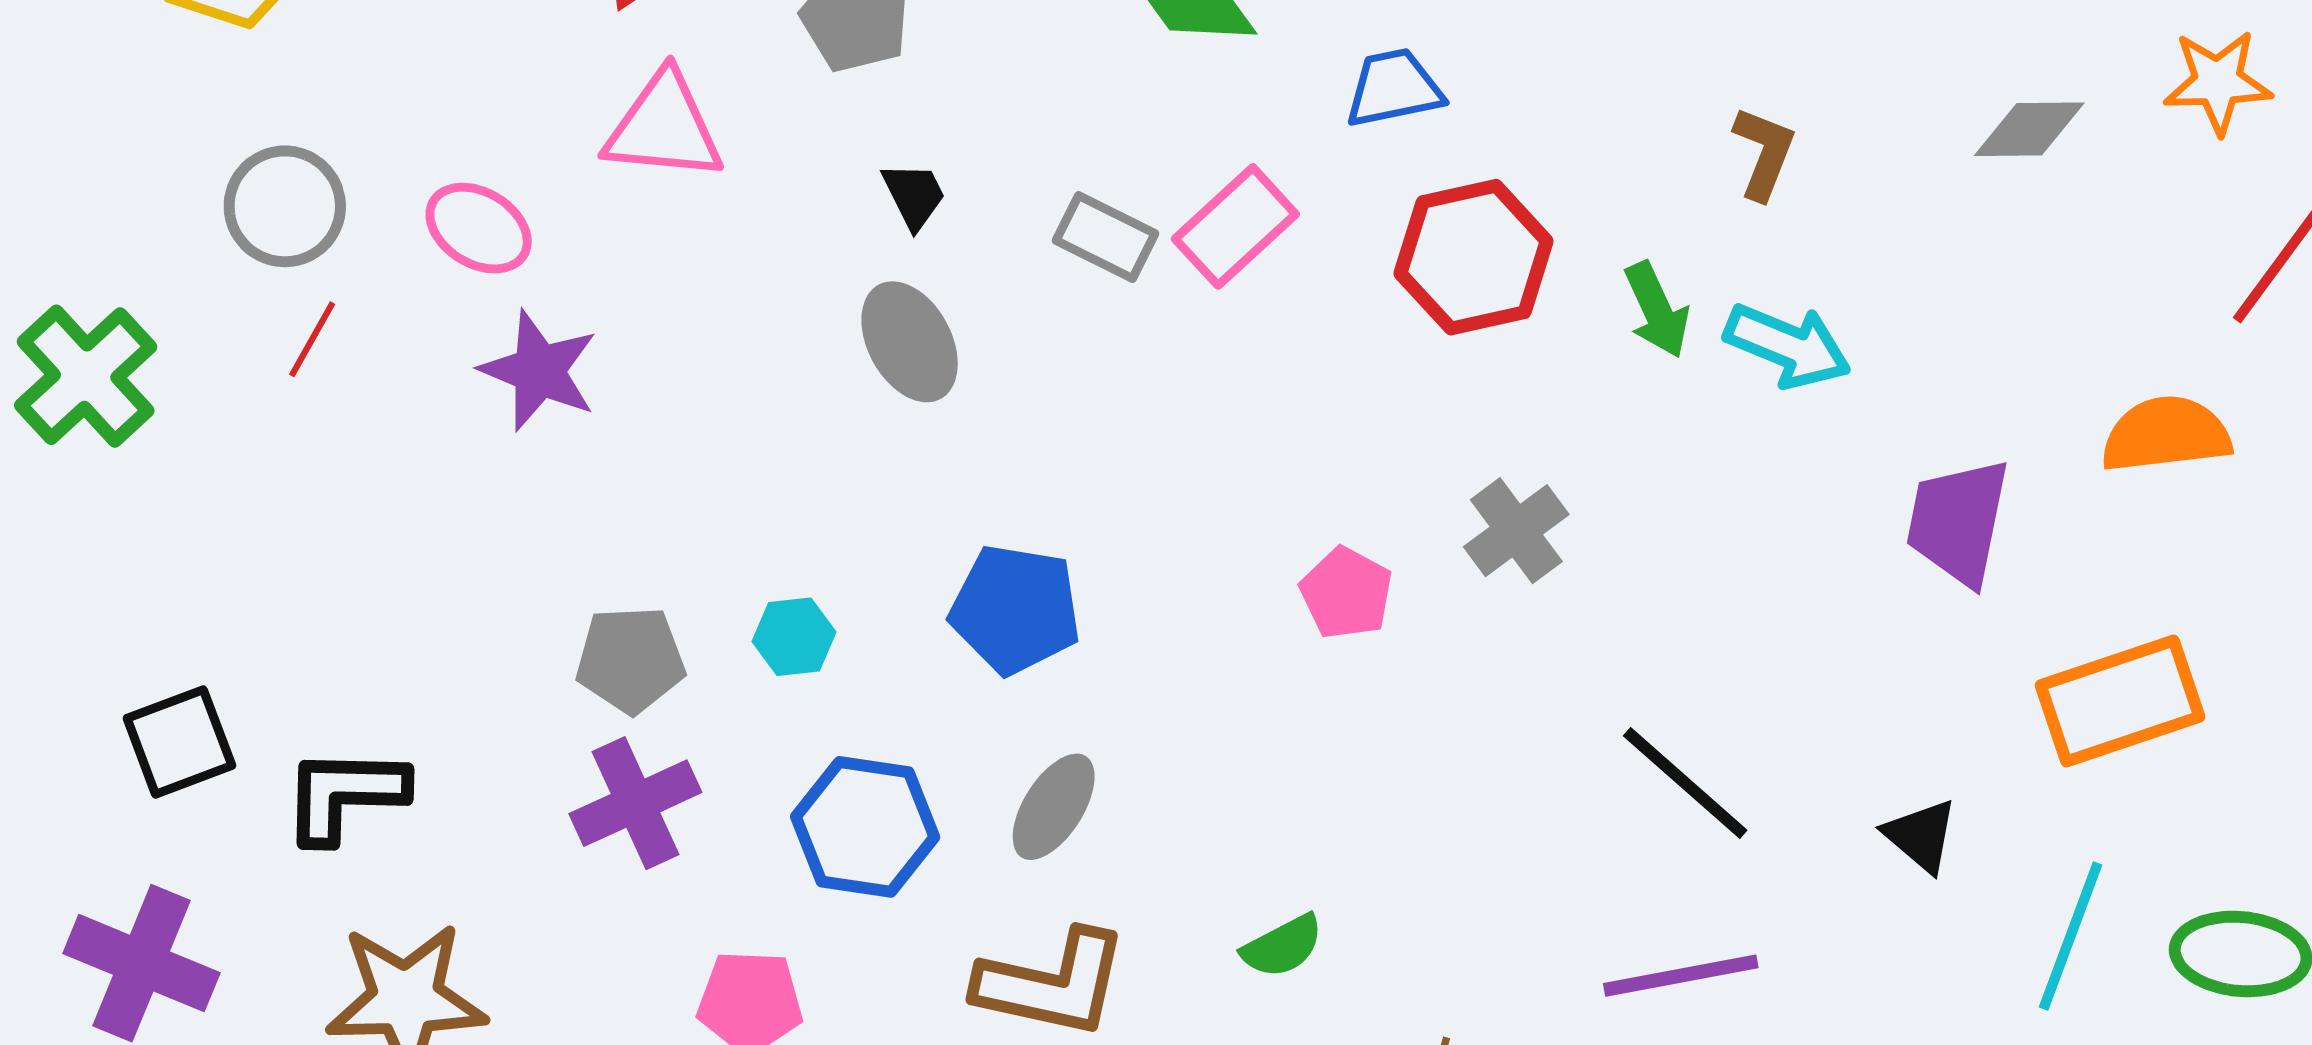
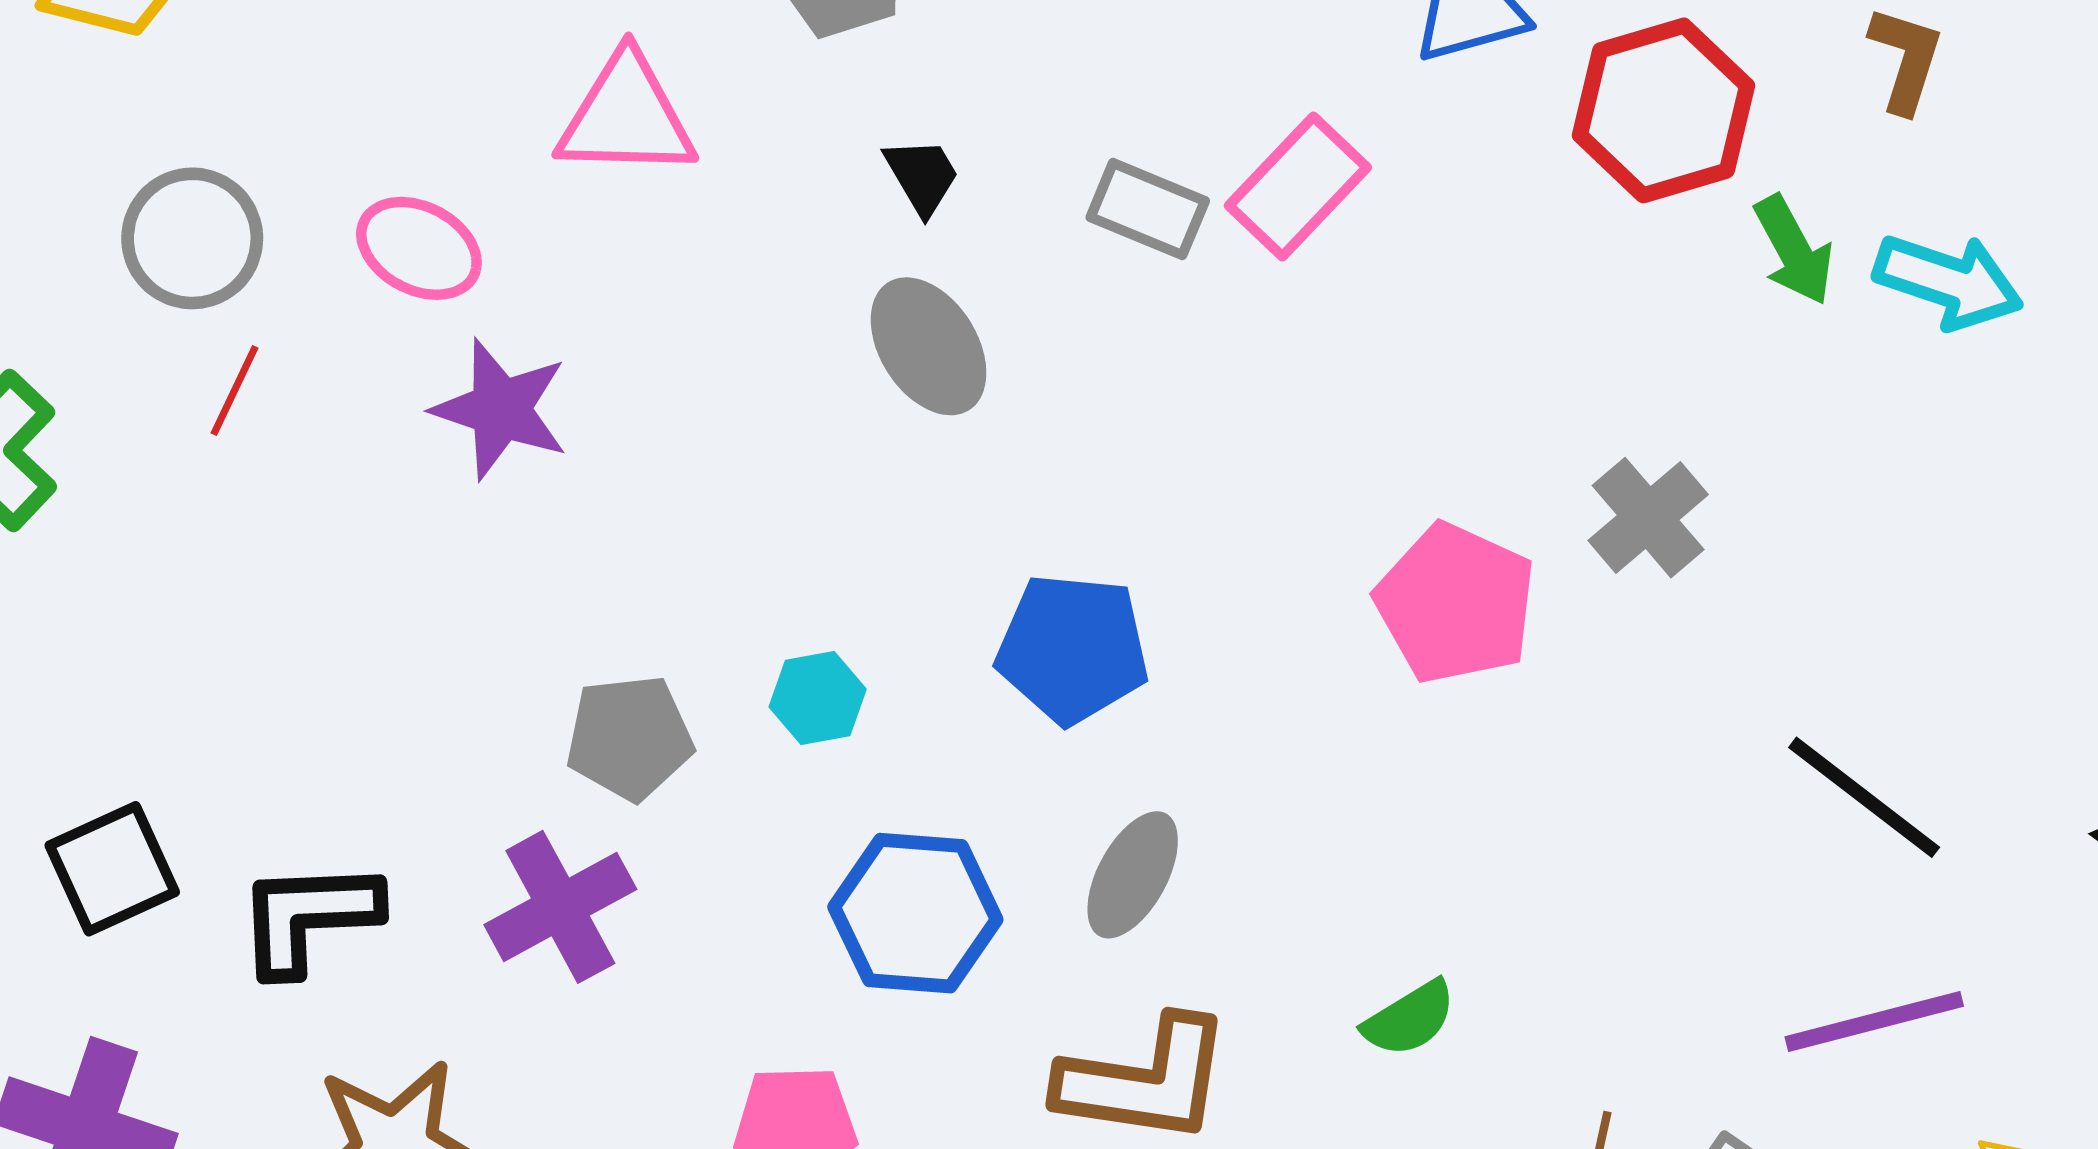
red hexagon: (1474, 257) -> (1664, 110), moved
pink pentagon: (1346, 593) -> (1456, 604), size x1.5
purple cross: (635, 803) -> (560, 907), moved

